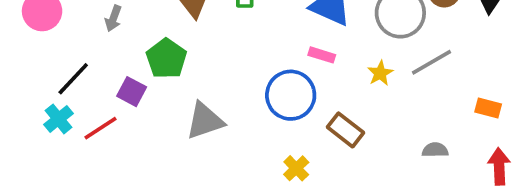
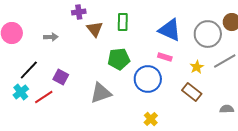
gray arrow: (113, 18) -> (51, 37), turned -112
green pentagon: (166, 59) -> (119, 59), moved, turned 30
brown rectangle: (346, 130) -> (192, 92), moved

